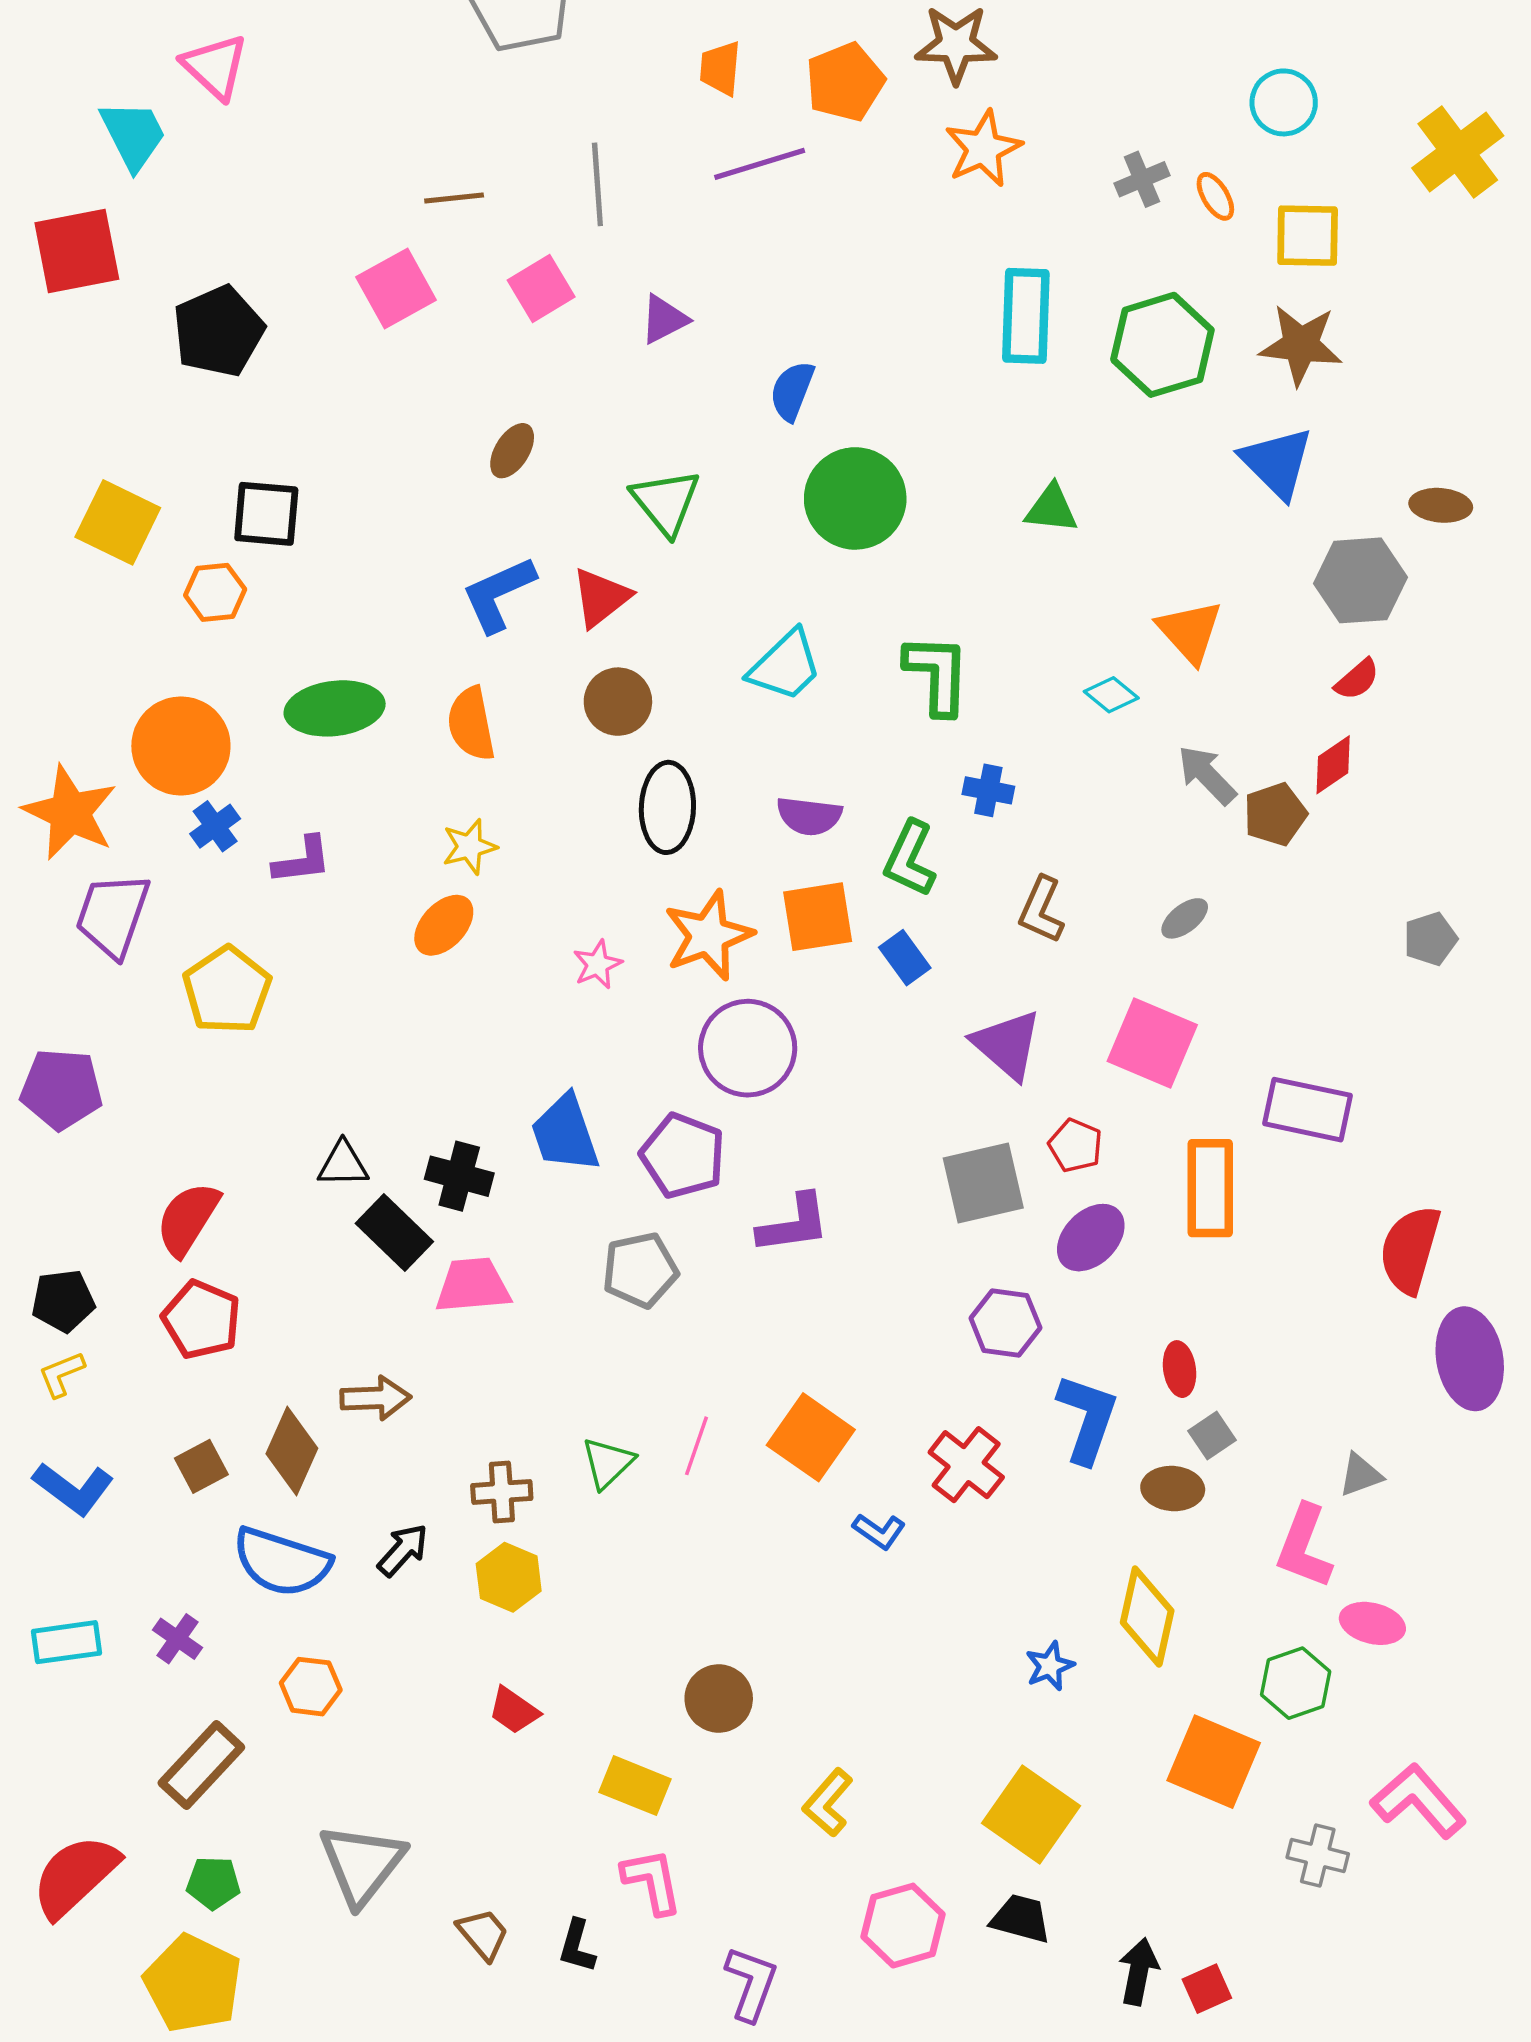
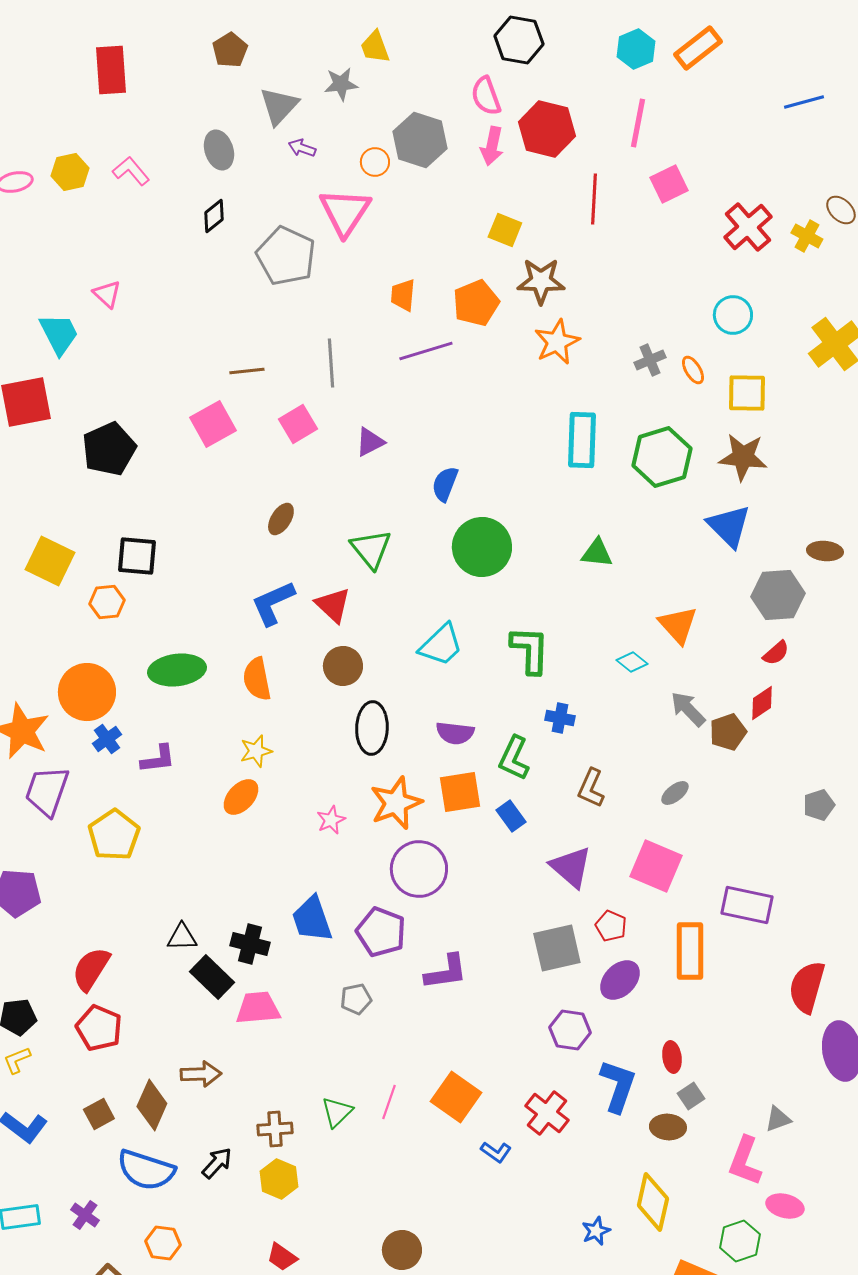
pink triangle: (215, 67) -> (107, 294), size x0.7
red triangle: (601, 597) -> (333, 605), turned -39
gray pentagon: (640, 1270) -> (356, 999), size x0.7

